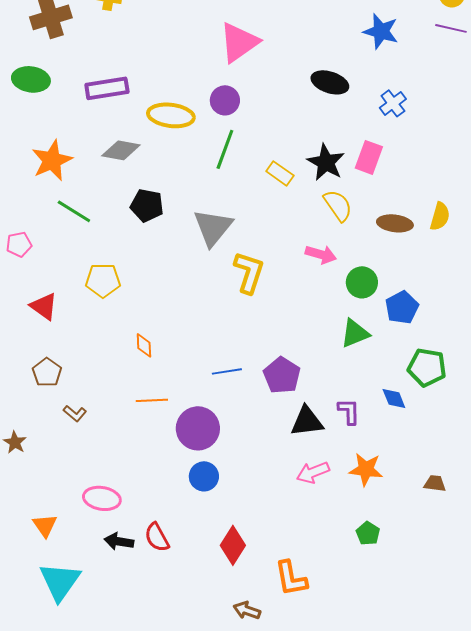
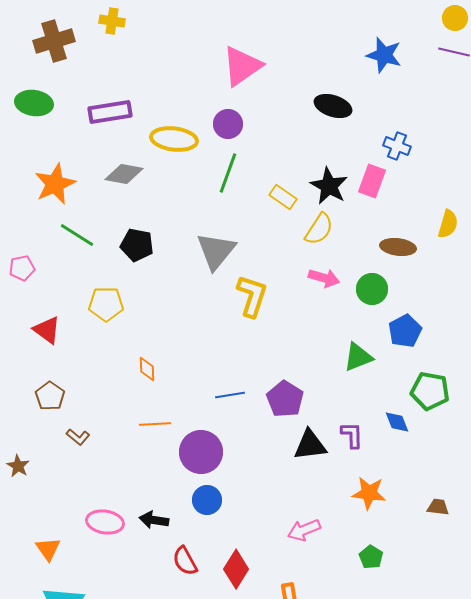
blue cross: (393, 103) -> (397, 146), moved, turned -32
black pentagon: (147, 205) -> (137, 245), moved
yellow semicircle: (338, 205) -> (319, 229), moved, turned 68
yellow semicircle: (440, 216) -> (448, 224), moved
green circle: (362, 282) -> (372, 289), moved
pink arrow: (313, 472) -> (304, 530), moved
red semicircle: (157, 537) -> (185, 561), moved
black arrow: (119, 541) -> (154, 520), moved

